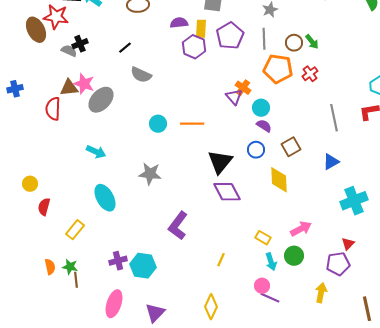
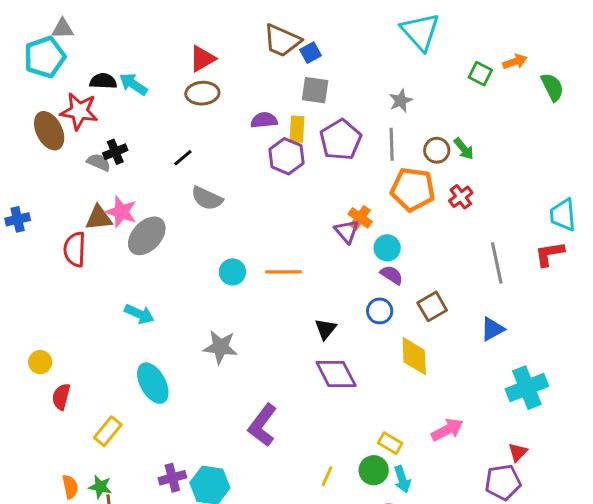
black triangle: (220, 162) -> (326, 329), size x0.6
green circle: (294, 256) -> (374, 470), moved

